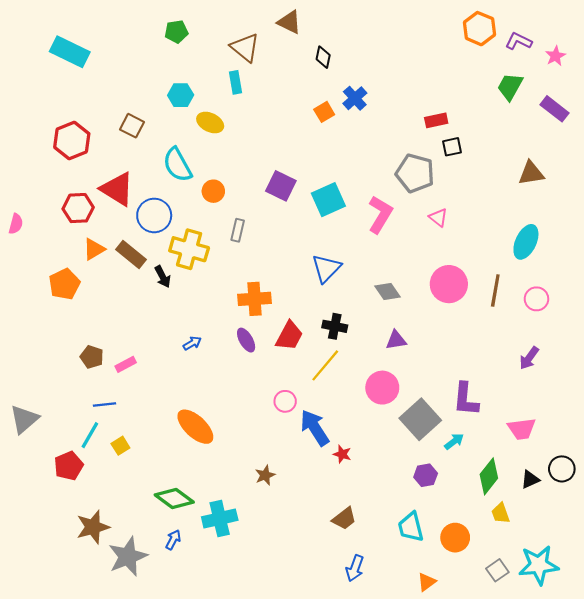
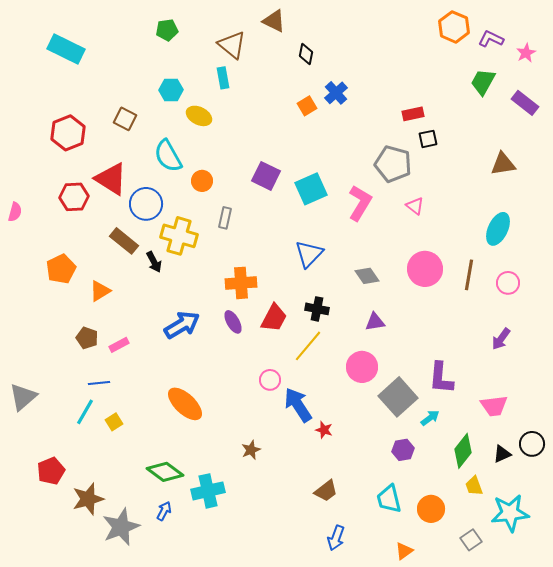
orange triangle: (94, 249) -> (100, 291), moved
blue arrow: (192, 343) -> (182, 325), size x2.0
red pentagon: (69, 466) -> (51, 471), moved
cyan star: (539, 565) -> (510, 513), moved

